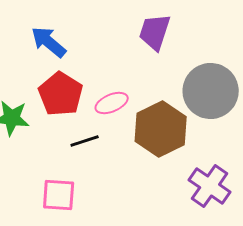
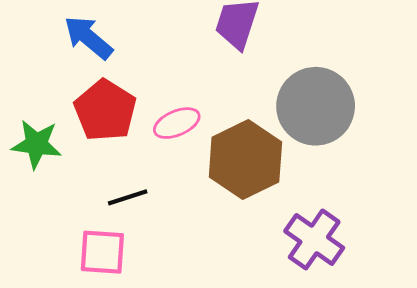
black line: (85, 141) -> (128, 197), moved

